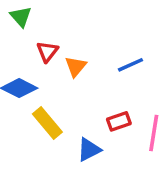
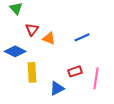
orange triangle: (76, 66) -> (49, 38), turned -48
yellow rectangle: (47, 123) -> (32, 72), turned 36

